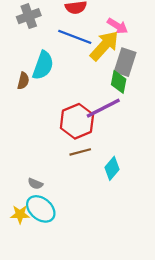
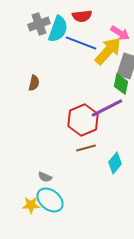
cyan semicircle: (43, 65) -> (58, 29), moved

